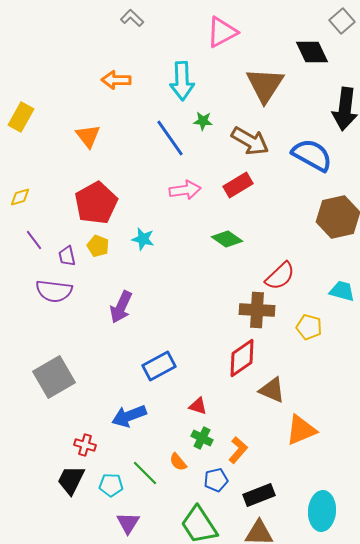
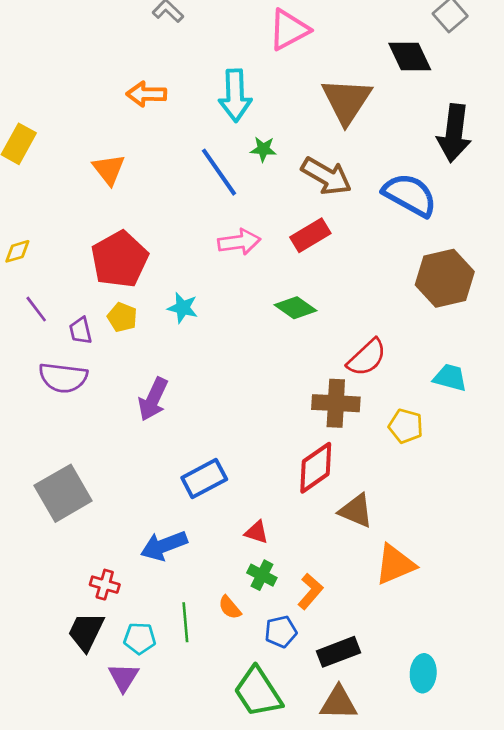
green line: (145, 473) -> (185, 622), turned 40
cyan ellipse: (322, 511) -> (423, 673), size x0.7
purple triangle: (128, 523) -> (124, 677), moved

